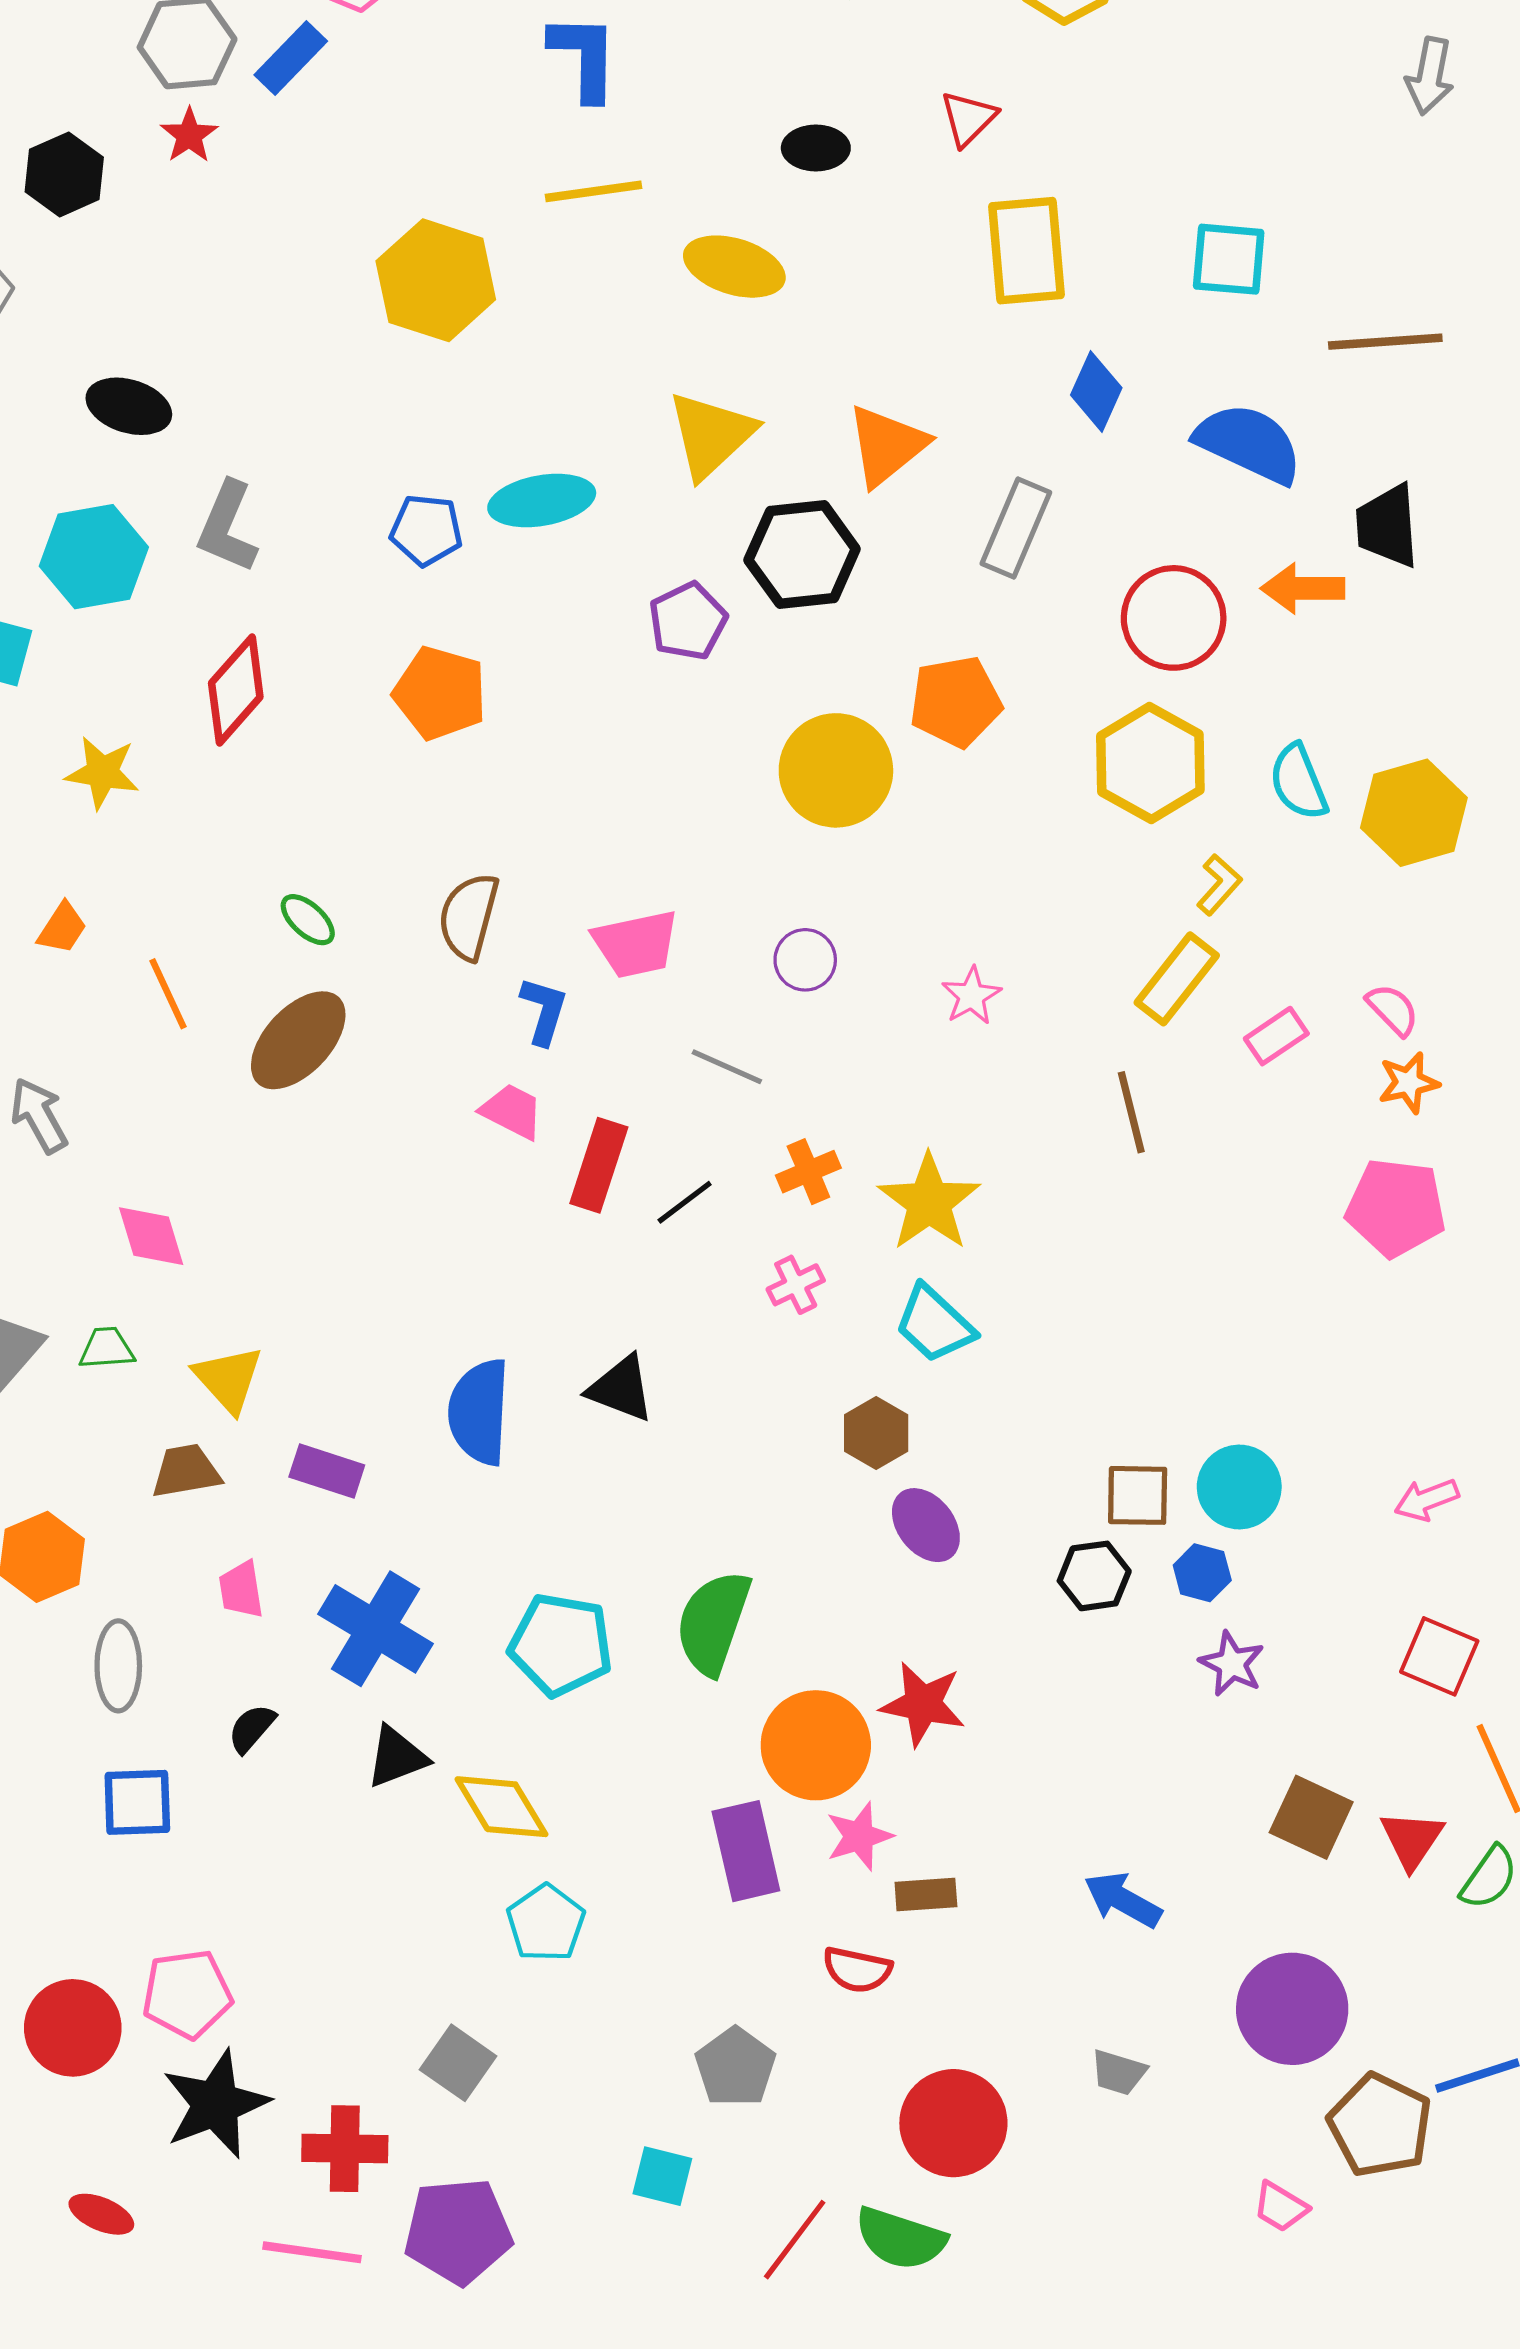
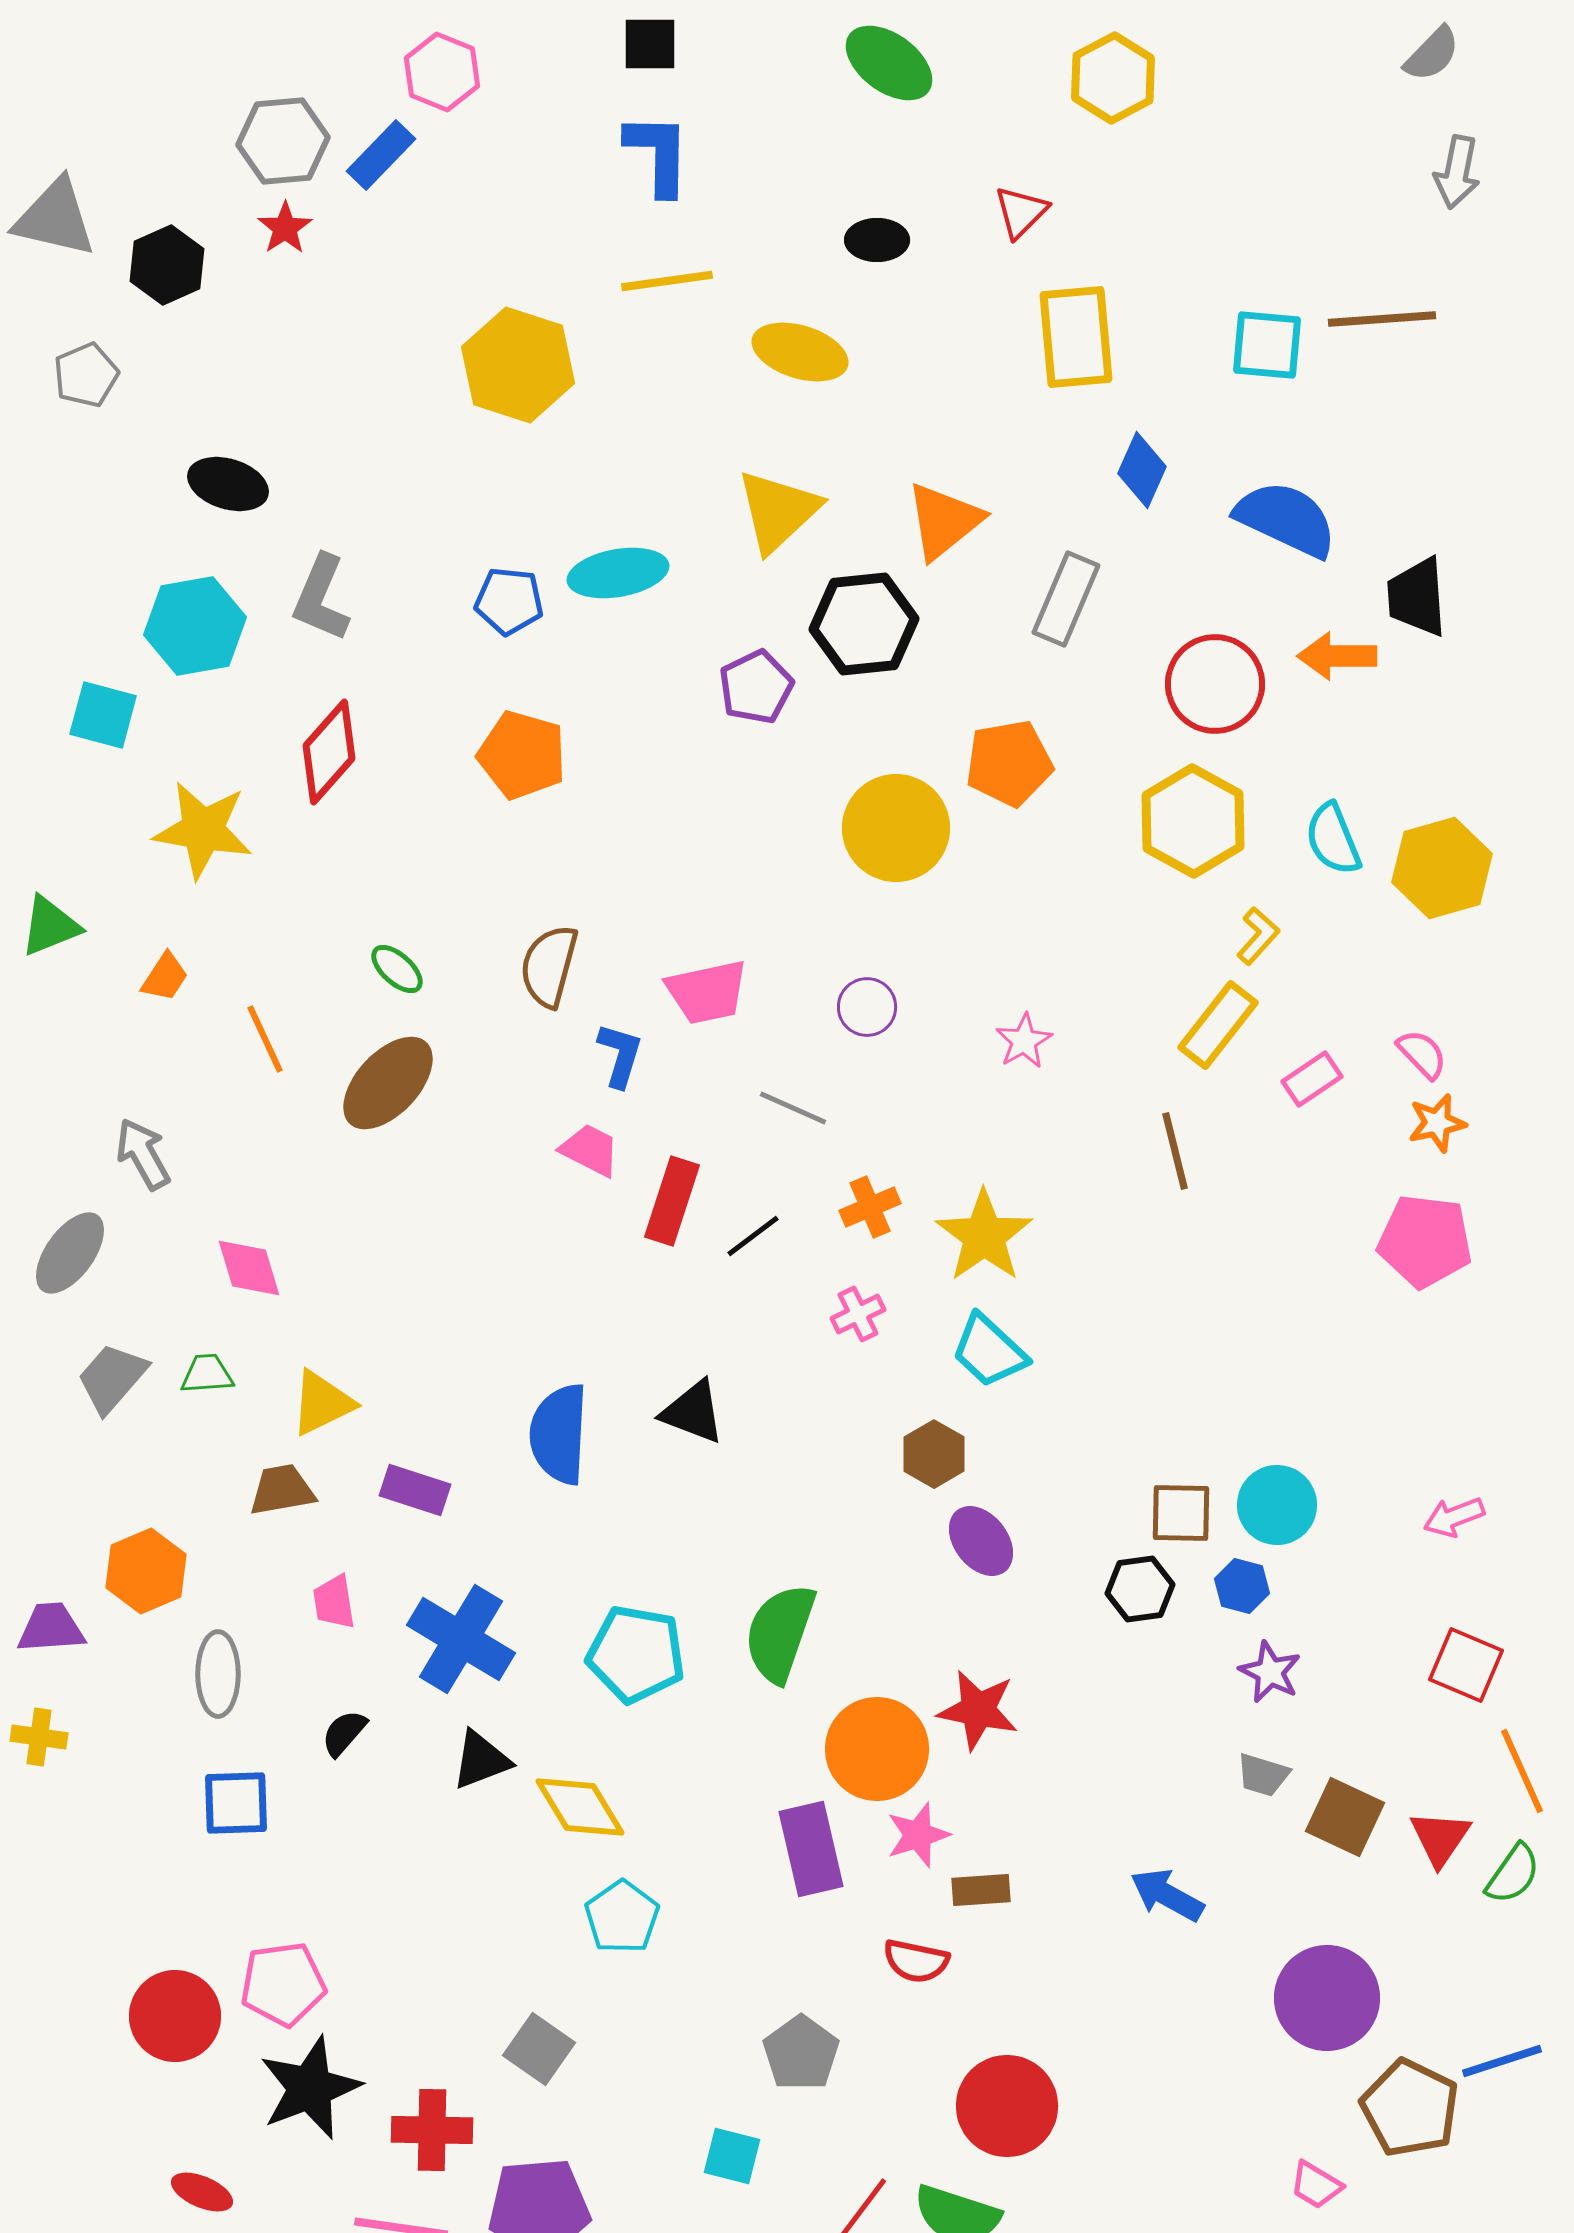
brown line: (1385, 342) -> (1382, 319), moved
yellow star: (102, 773) -> (203, 830), size x1.4
yellow triangle: (228, 1379) -> (322, 1403), turned 46
gray trapezoid: (1119, 2072) -> (1263, 1775), moved

